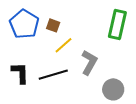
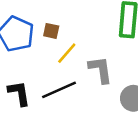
gray L-shape: (89, 62) -> (100, 70), turned -30

